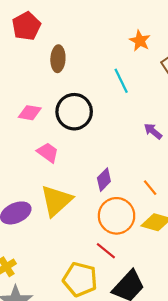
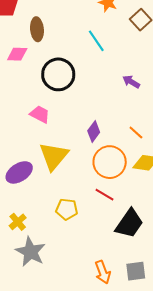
pink diamond: (30, 113) -> (17, 54), moved
yellow pentagon: (80, 279) -> (67, 209), moved, size x0.7

